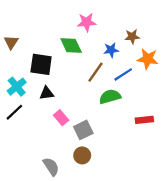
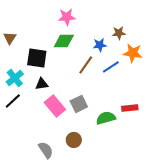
pink star: (87, 22) -> (67, 17), moved
green diamond: (71, 46) -> (64, 41), turned -65
green semicircle: (110, 97) -> (106, 118), moved
pink rectangle: (61, 118) -> (55, 106), size x1.5
gray square: (83, 130) -> (79, 104), moved

